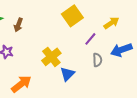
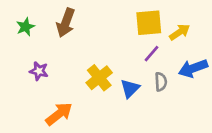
yellow square: (72, 16) -> (149, 23), moved, turned 30
brown arrow: (18, 25) -> (66, 23), moved, size x1.5
blue triangle: (67, 74) -> (130, 88), moved

